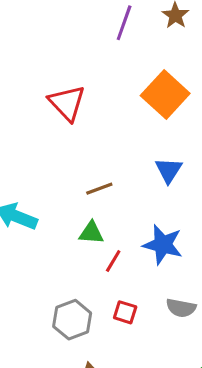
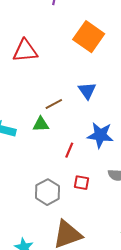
red triangle: (67, 103) -> (25, 51), turned -44
blue triangle: (169, 170) -> (87, 91), moved
green triangle: (91, 233) -> (41, 124), moved

